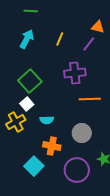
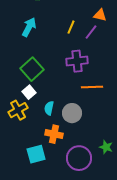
yellow line: (60, 39) -> (71, 27), moved
cyan semicircle: (47, 120) -> (49, 108), turned 104
gray circle: (82, 133) -> (72, 113), moved
cyan square: (34, 166) -> (36, 154), turned 30

